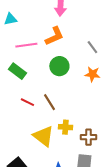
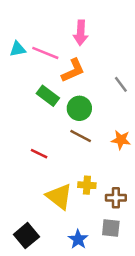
pink line: (26, 45) -> (45, 53), moved, turned 30
green rectangle: (17, 71) -> (48, 96), moved
orange star: (92, 74) -> (121, 140), moved
brown line: (49, 102) -> (81, 136), moved, turned -30

